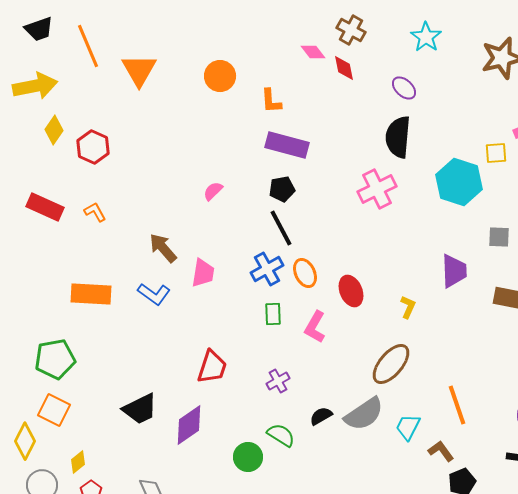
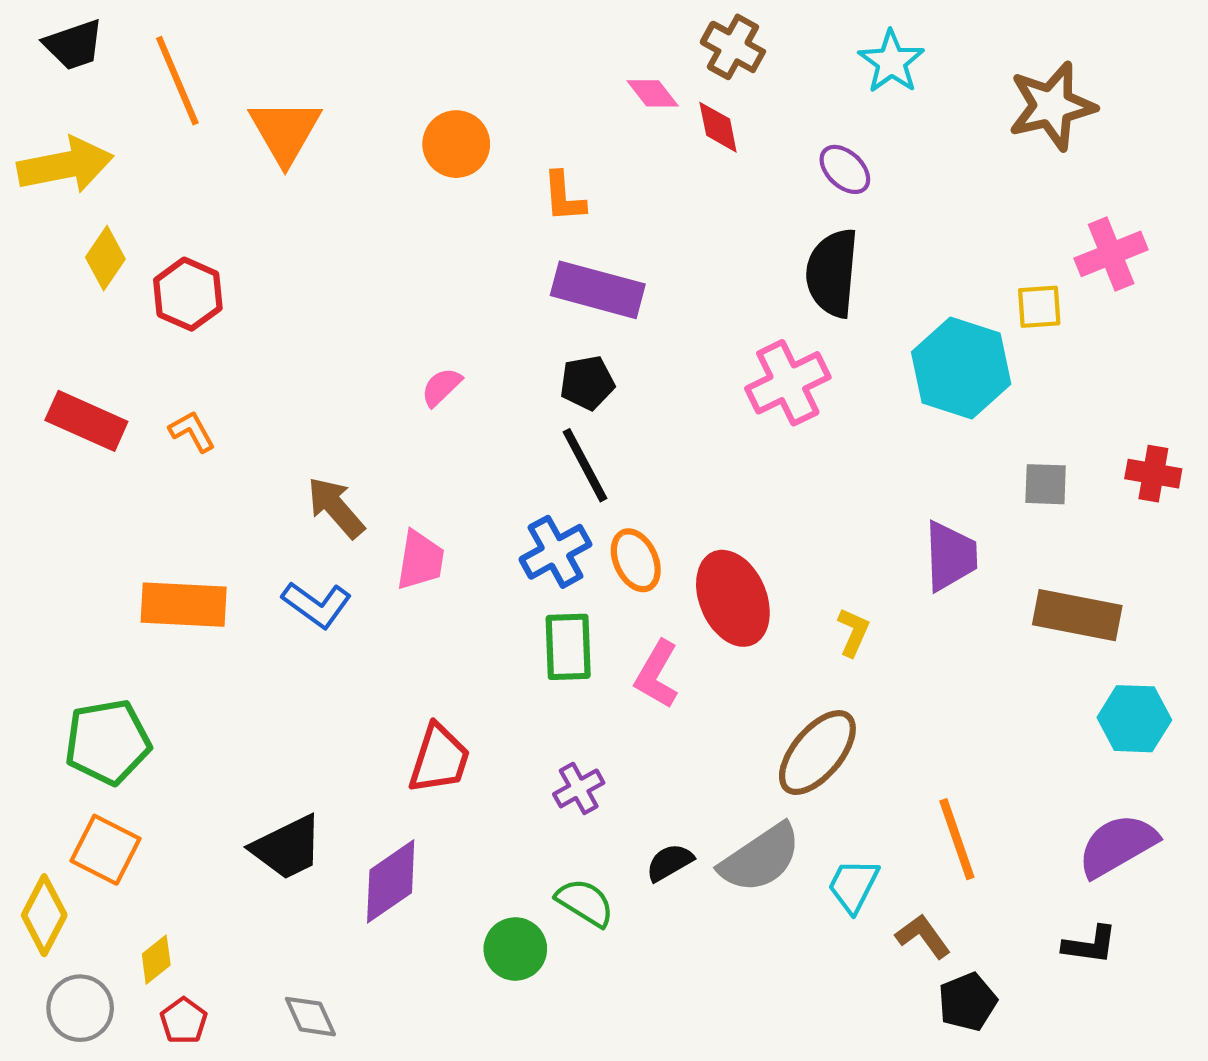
red ellipse: (351, 291) -> (733, 598), size x1.4
green rectangle: (273, 314) -> (568, 647), size x1.4

